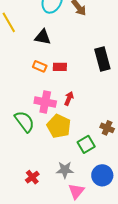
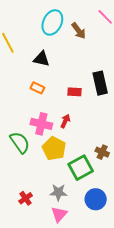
red rectangle: (60, 67) -> (74, 92), moved
green square: (86, 144) -> (81, 168), size x1.4
pink triangle: (76, 191) -> (59, 214), moved

